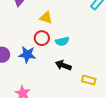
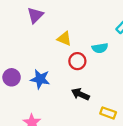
red circle: (42, 38) -> (77, 61), moved
cyan semicircle: (62, 41) -> (100, 48), moved

